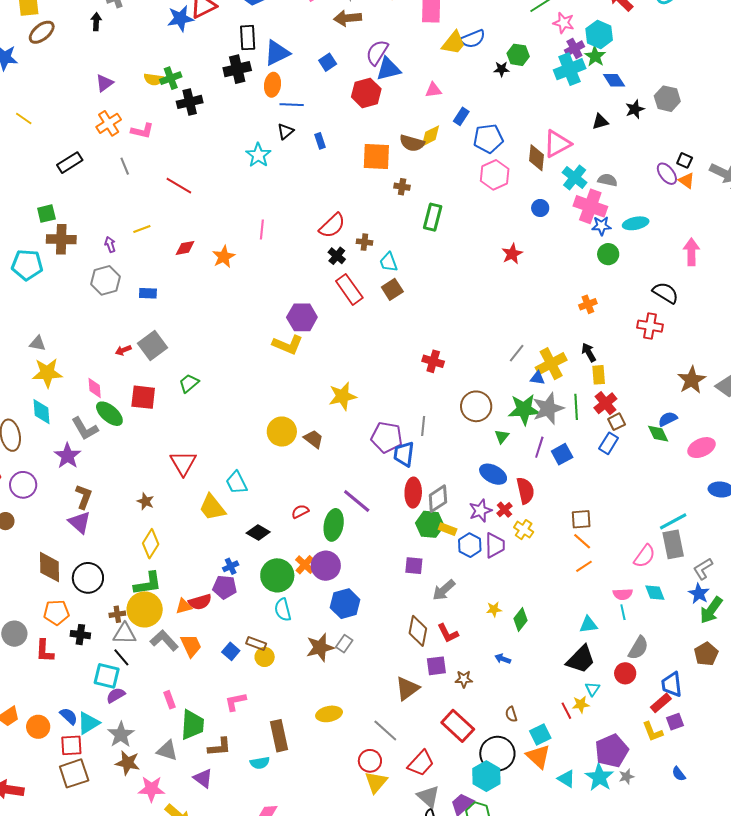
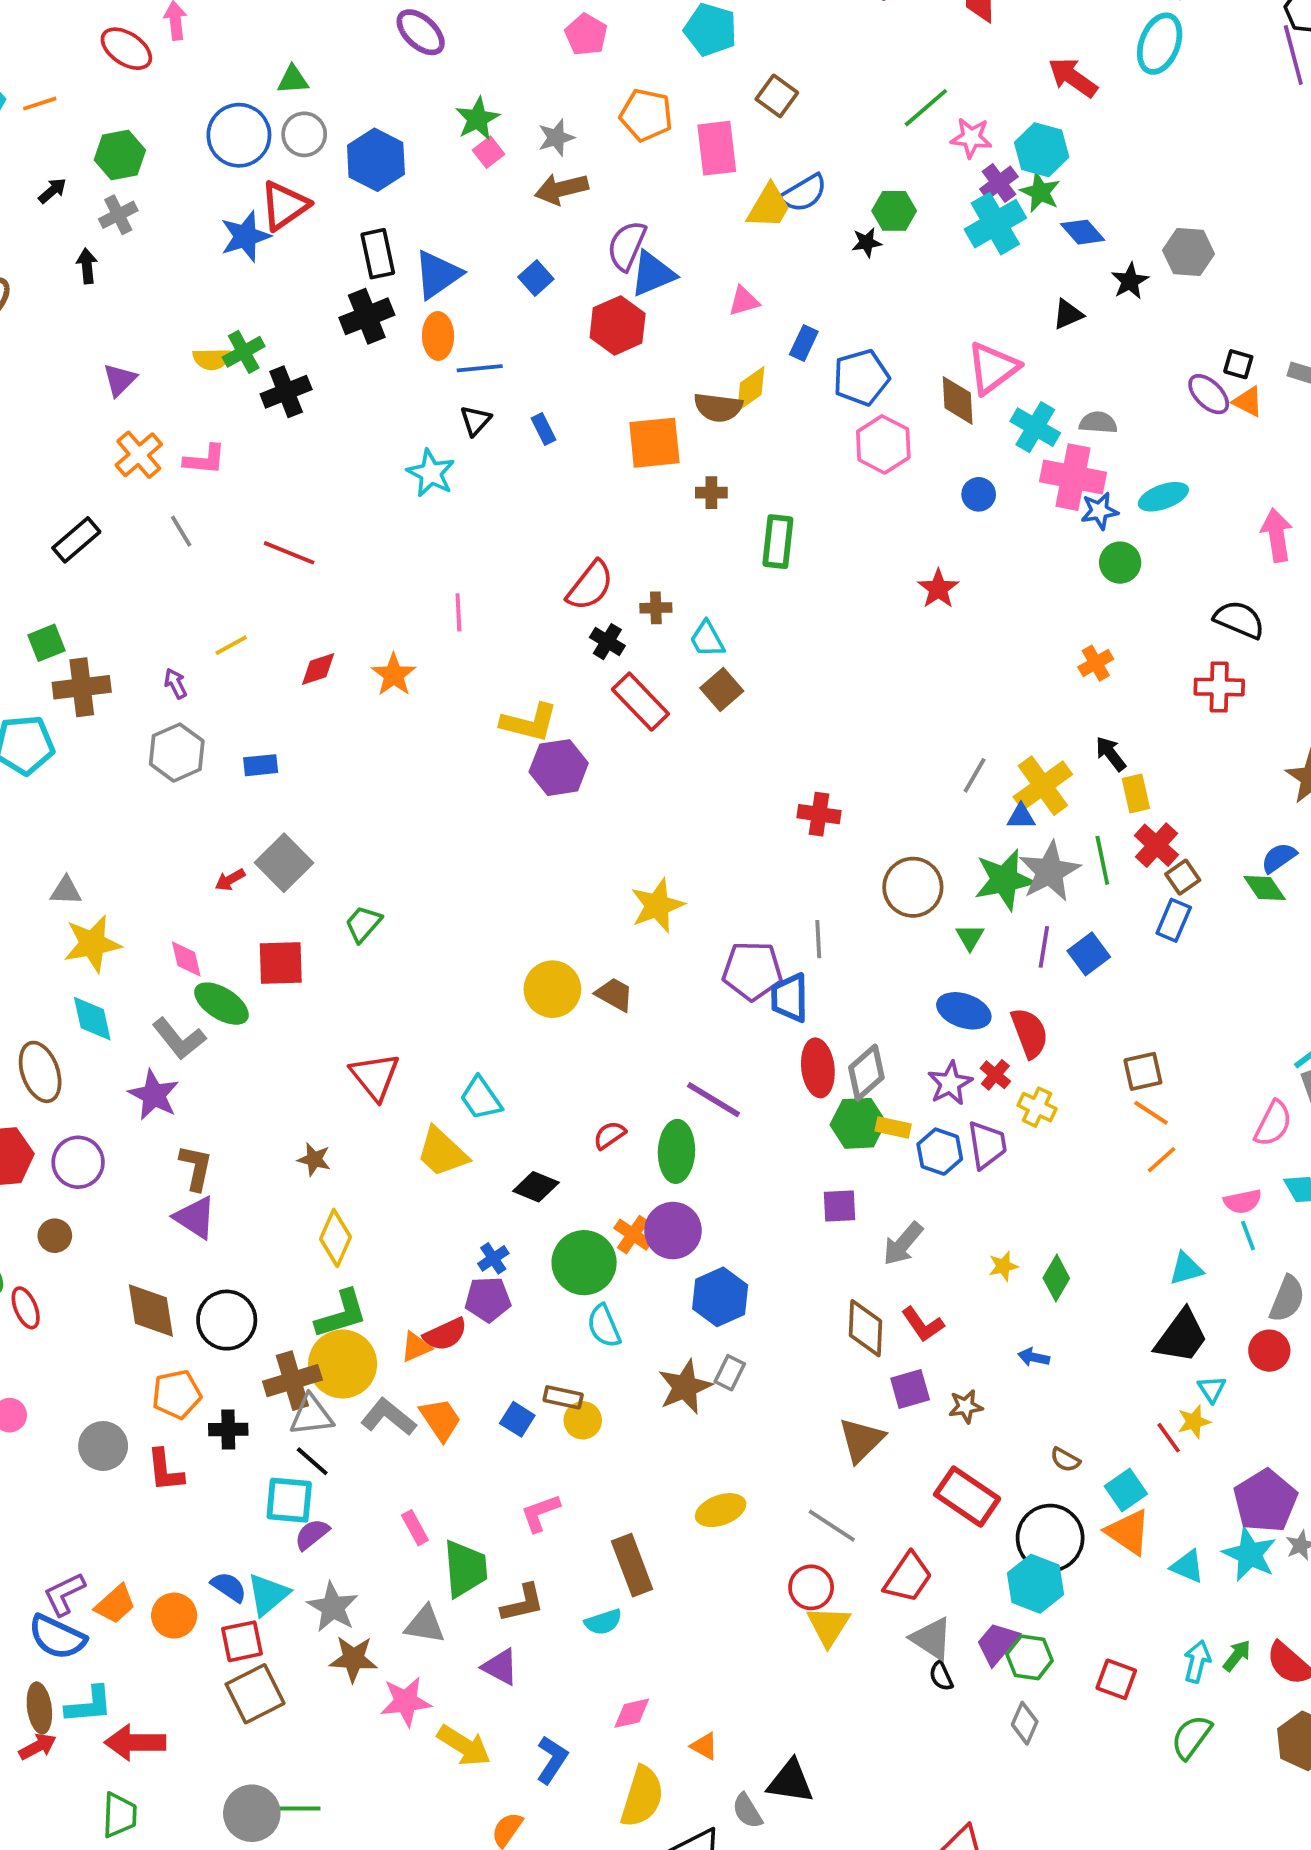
yellow L-shape: (288, 345) -> (529, 723), moved
brown cross: (117, 614) -> (292, 1381), size x1.8
brown semicircle: (511, 714) -> (1065, 1460), turned -35

